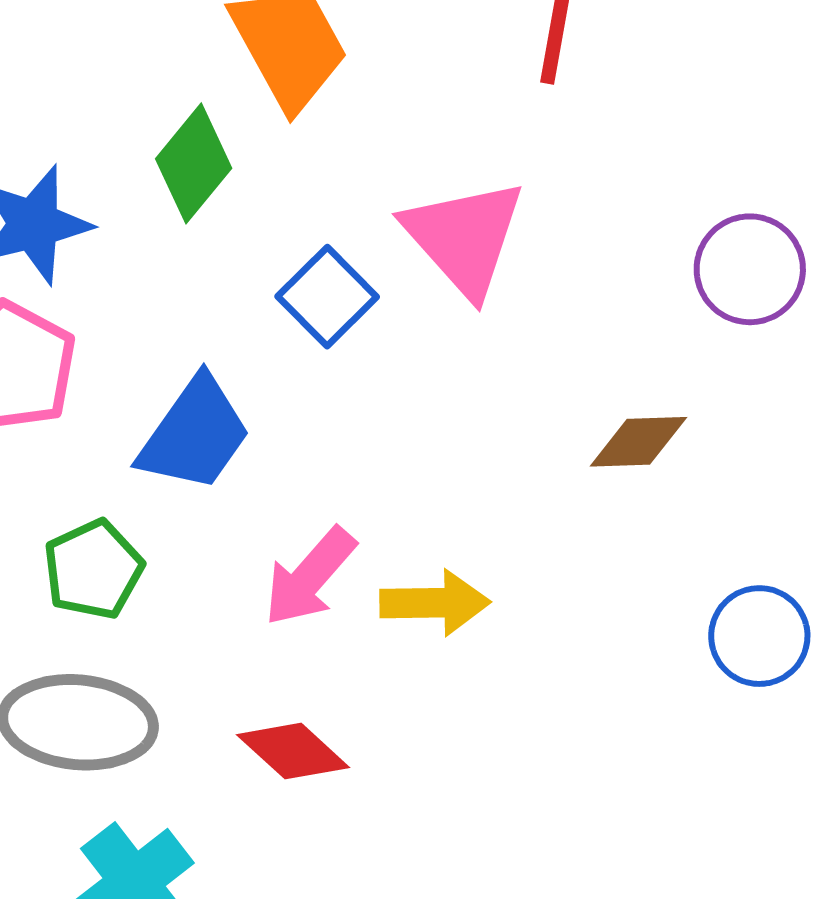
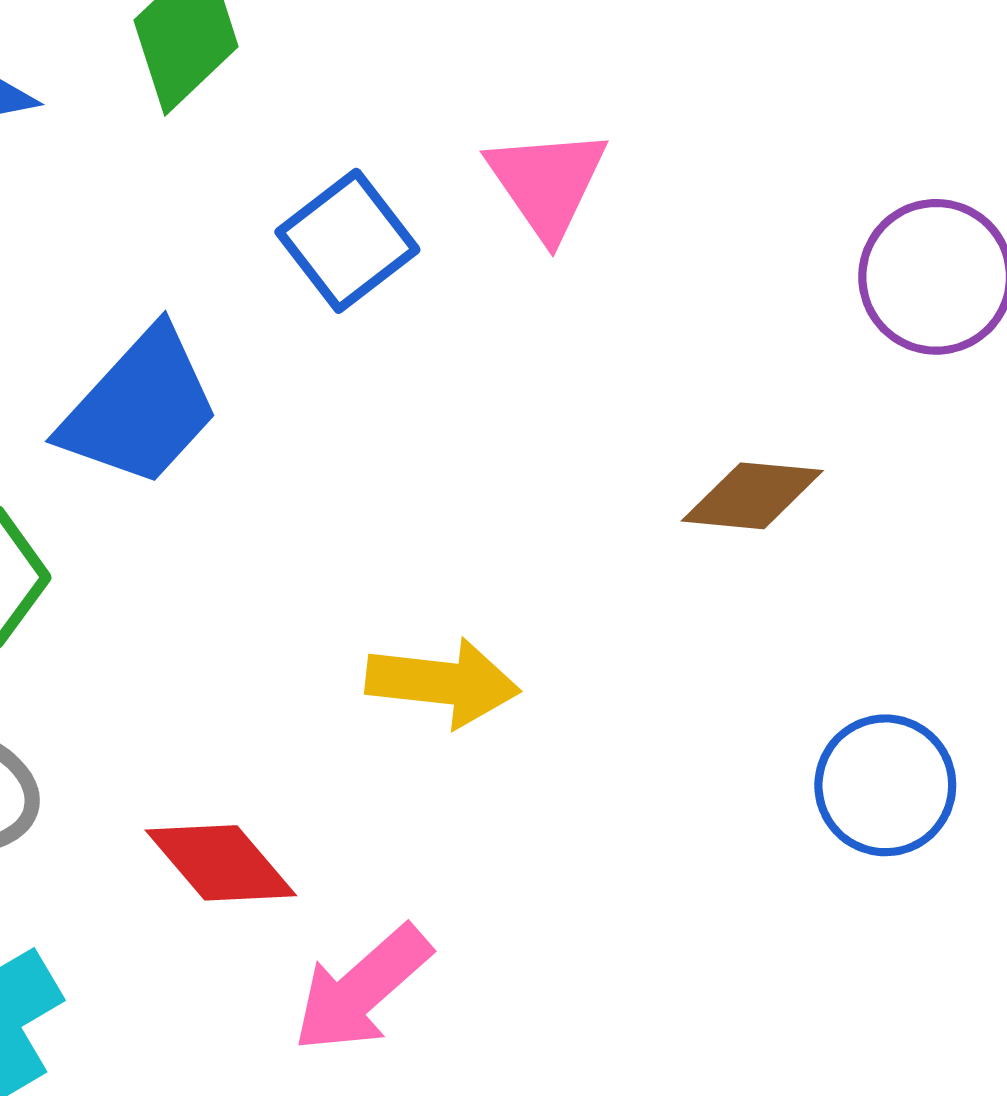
pink triangle: (464, 237) -> (547, 183), size x0.7
pink arrow: (310, 577) -> (362, 989), moved

